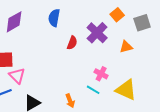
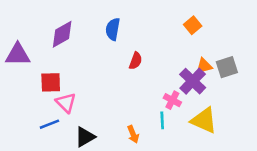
gray square: (142, 23) -> (227, 67), moved
purple cross: (97, 33) -> (193, 81), moved
cyan line: (93, 90) -> (162, 120), turned 56

